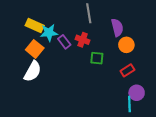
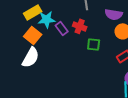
yellow rectangle: (35, 25) -> (33, 12), turned -54
purple semicircle: (117, 28) -> (114, 14), turned 114

